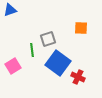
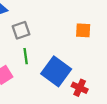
gray square: (48, 39) -> (21, 30), moved

